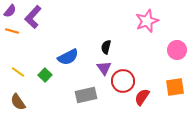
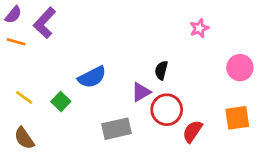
pink star: (147, 21) -> (199, 28), size x0.6
black semicircle: (106, 47) -> (161, 70), moved
purple triangle: (104, 68) -> (141, 92), turned 35

